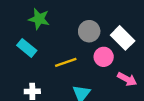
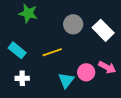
cyan rectangle: (27, 48) -> (17, 50), moved
pink circle: (104, 57) -> (86, 72), moved

